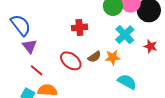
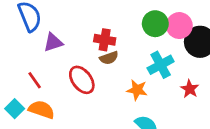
purple triangle: (29, 46) -> (53, 42), moved, turned 35
brown semicircle: (94, 57) -> (109, 58), moved

